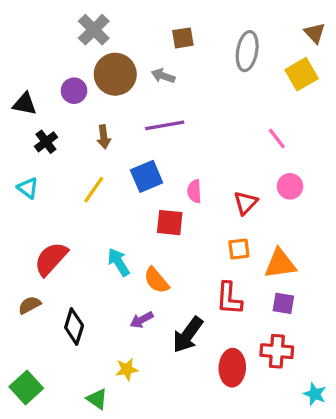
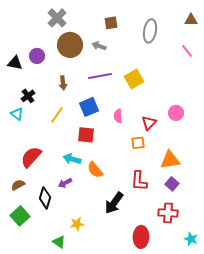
brown triangle: (315, 33) -> (191, 20), turned -48
yellow square: (302, 74) -> (134, 79), moved
purple circle: (74, 91) -> (37, 56), moved
pink line: (277, 139) -> (187, 51), moved
black cross: (46, 142) -> (28, 96), moved
red square: (170, 223) -> (86, 135), moved
orange square: (239, 249) -> (138, 143), moved
cyan arrow: (119, 262) -> (72, 159), turned -42
purple square: (283, 303) -> (172, 184), turned 32
purple arrow: (142, 320) -> (65, 183), moved
red ellipse: (232, 368) -> (141, 237), moved
green square: (26, 387) -> (20, 216), moved

